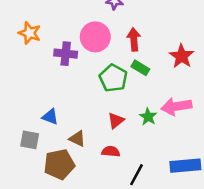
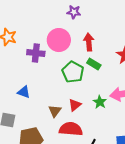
blue triangle: (50, 117) -> (24, 92), moved
brown triangle: (77, 139) -> (55, 111), moved, turned 40
red semicircle: (111, 151) -> (71, 129), size x1.6

